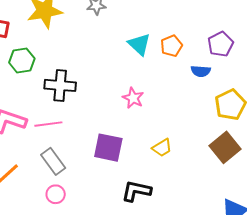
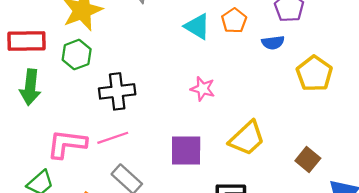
green hexagon: (22, 61) -> (77, 55), moved
brown square: (225, 147) -> (308, 159), moved, size x0.7
yellow trapezoid: (162, 148) -> (247, 138), size x1.6

